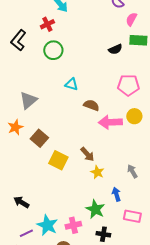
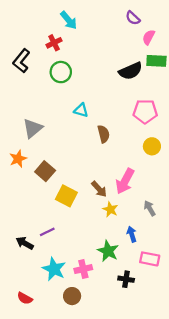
black semicircle: (115, 49) -> (131, 71), size x1.5
brown semicircle: (91, 105) -> (104, 134), turned 56
pink arrow: (110, 122) -> (125, 181), moved, turned -60
purple line: (26, 233) -> (47, 232), moved
black cross: (103, 234) -> (126, 279), moved

